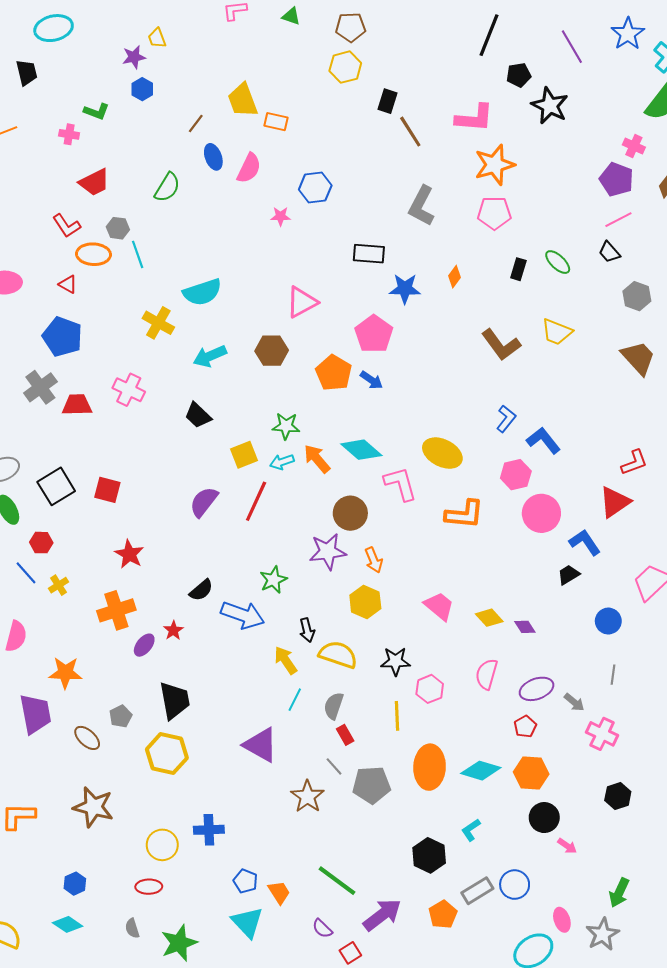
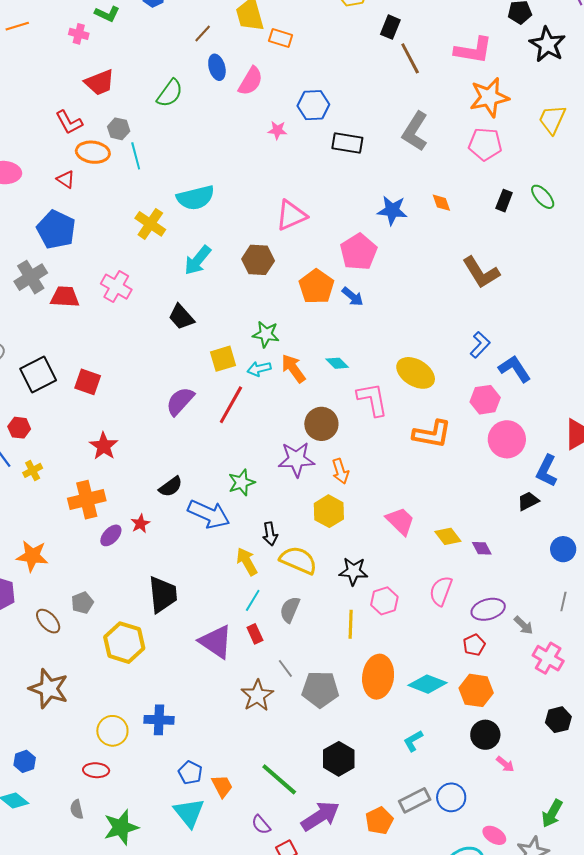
black rectangle: (369, 254) -> (347, 143), moved
orange diamond: (455, 277) -> (441, 203), turned -60
yellow trapezoid: (557, 332) -> (552, 119), moved, turned 88
cyan arrow: (210, 356) -> (198, 260), turned -32
cyan diamond: (361, 450) -> (337, 363), size x0.6
blue L-shape: (585, 542) -> (547, 471), turned -124
black trapezoid: (175, 700) -> (163, 594), moved
red rectangle: (345, 735) -> (255, 634), moved
black hexagon: (429, 855) -> (339, 759), moved
pink ellipse: (562, 920) -> (494, 835), turned -45

